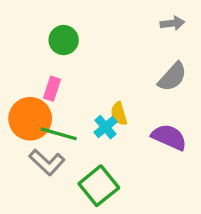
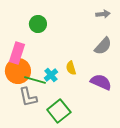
pink rectangle: (52, 89) -> (17, 53), moved, size x1.5
cyan cross: (105, 127) -> (51, 75), moved
gray L-shape: (47, 162) -> (28, 97), turned 35

